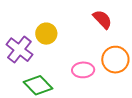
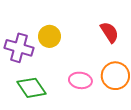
purple cross: (19, 50) -> (19, 48), turned -32

